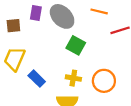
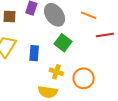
blue rectangle: (37, 79) -> (34, 53), moved, turned 42

